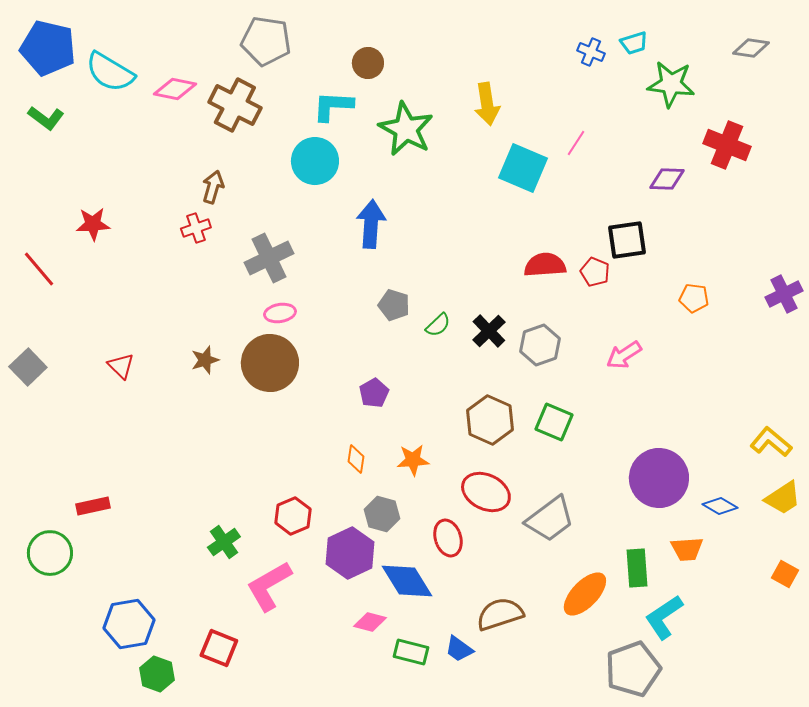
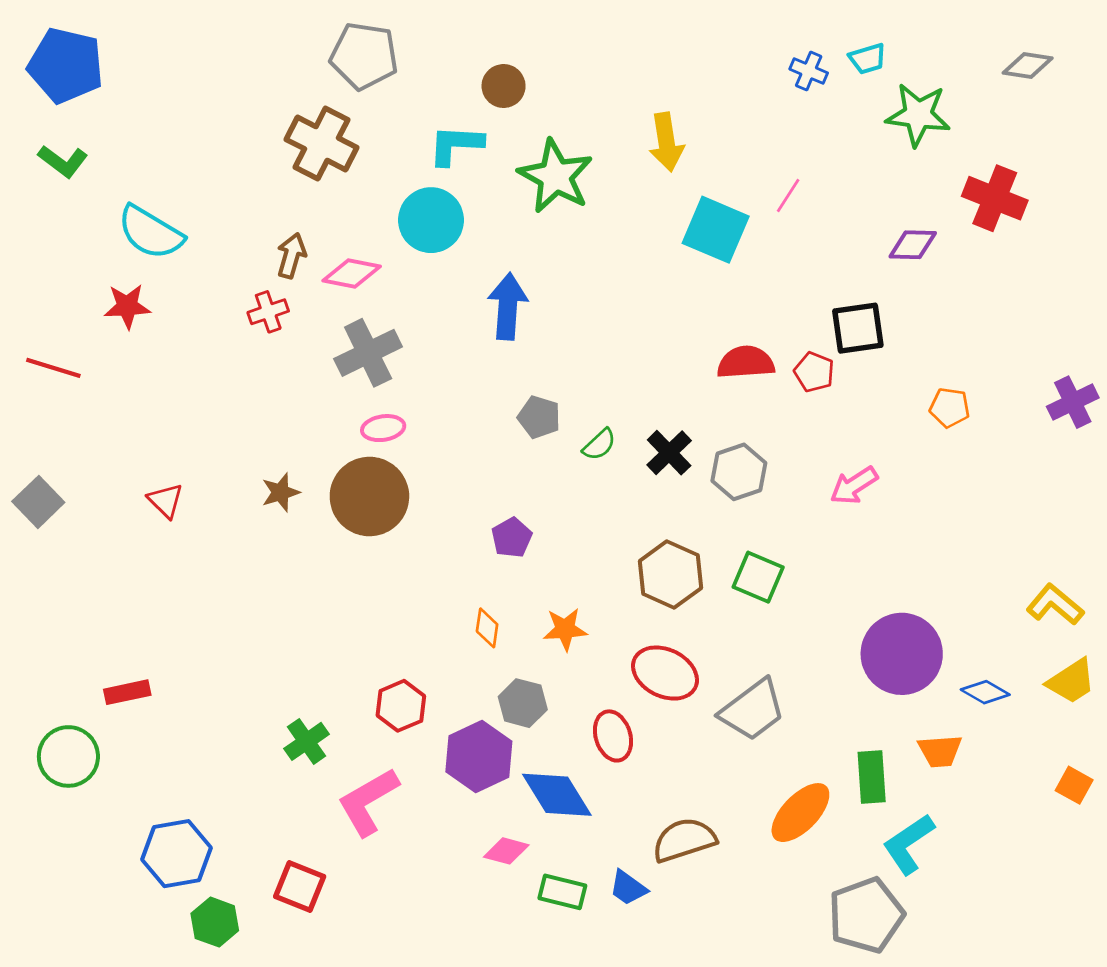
cyan semicircle: (110, 72) -> (151, 232), moved
pink diamond: (175, 89) -> (352, 273), moved
red line: (39, 269) -> (53, 368), turned -33

